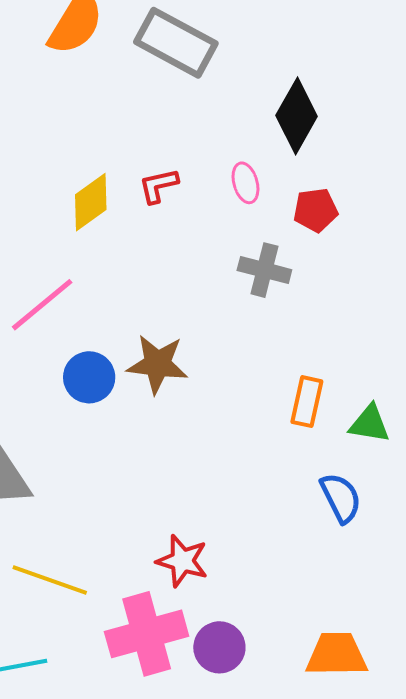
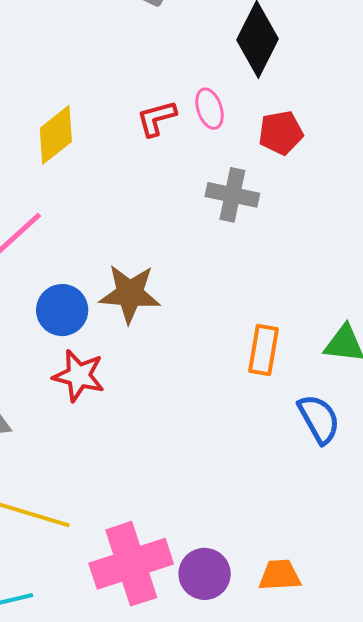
red L-shape: (158, 186) -> (157, 118), moved
orange rectangle: (307, 402) -> (264, 350), moved
red star: (182, 561) -> (79, 376), moved
orange trapezoid: (337, 655) -> (280, 575), moved, size x0.7

